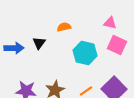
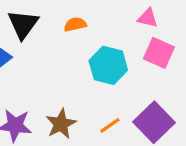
black triangle: (39, 43) -> (23, 24), moved, size x1.5

